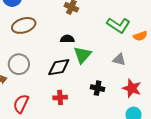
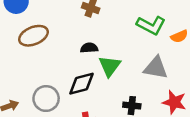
gray triangle: (119, 60) -> (156, 68), size x1.5
gray circle: (19, 64) -> (46, 99), moved

